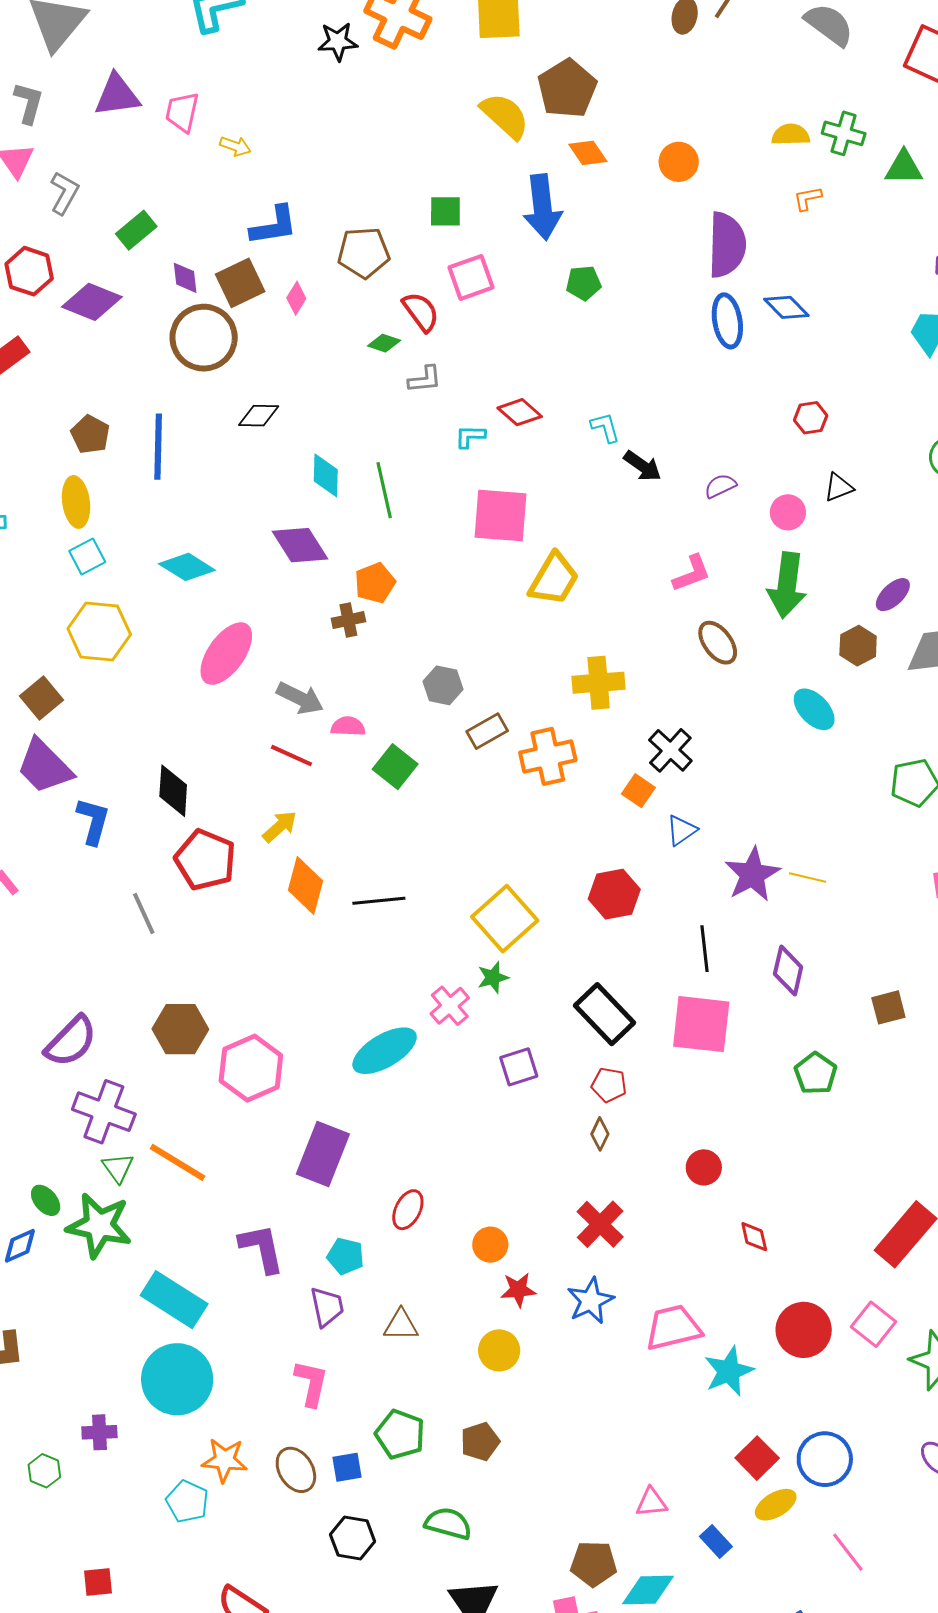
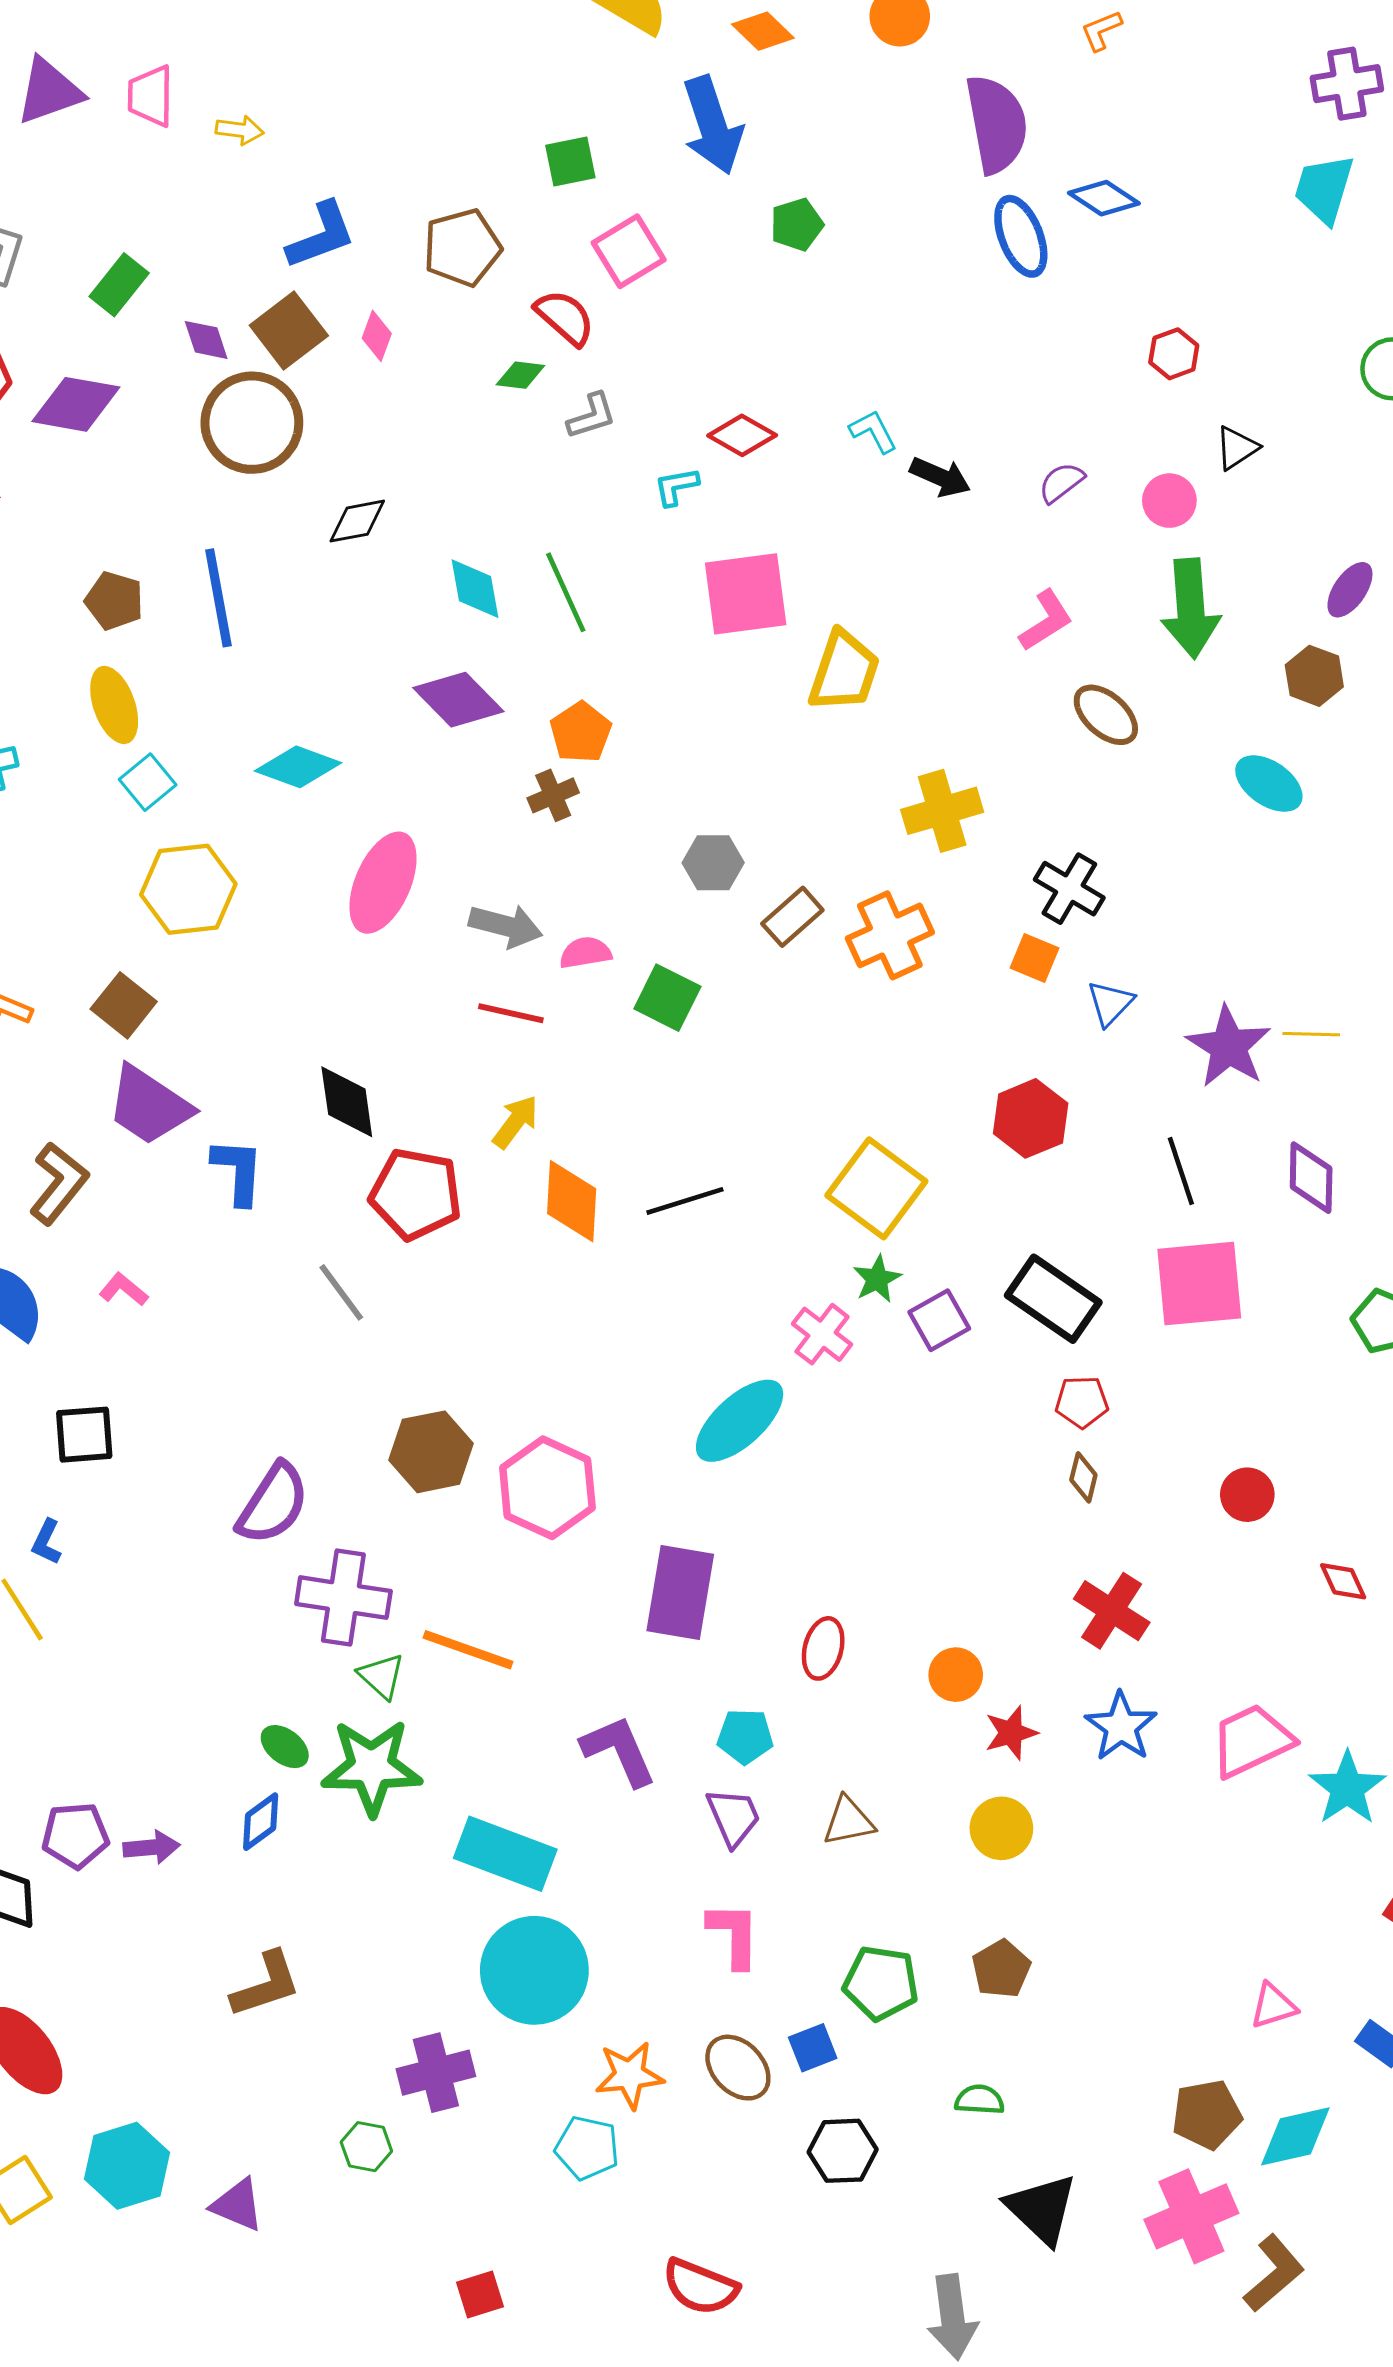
purple square: (519, 1067) -> (939, 1320), moved
purple cross: (99, 1432) -> (436, 2073), size x1.4
green semicircle: (448, 1523) -> (980, 2100), size x0.7

